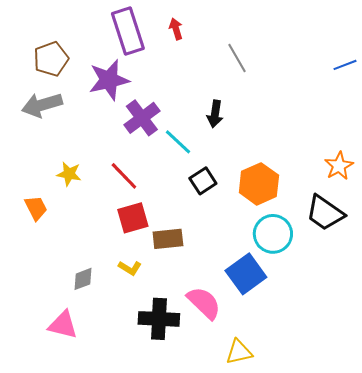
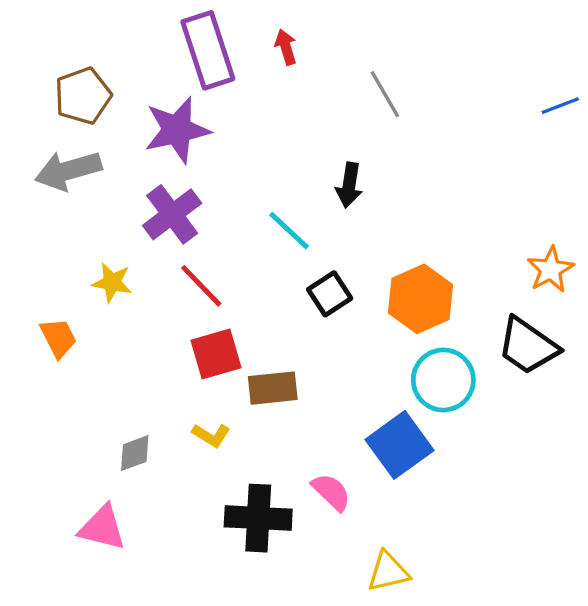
purple cross: (142, 118) -> (172, 214), moved
pink semicircle: (204, 303) -> (331, 492), size x0.7

